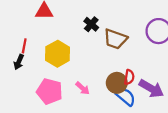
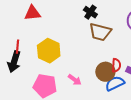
black cross: (91, 24) -> (90, 12), moved
black arrow: (19, 62) -> (14, 62), size x1.5
blue semicircle: (126, 97) -> (115, 83), turned -60

